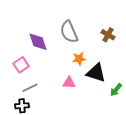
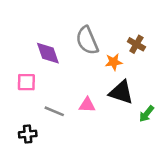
orange star: (79, 59) -> (114, 62), moved
pink square: (21, 65) -> (26, 82), turned 35
gray line: (30, 88) -> (54, 111), moved, turned 49

